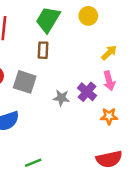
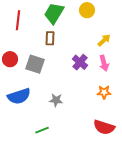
purple cross: (87, 92) -> (80, 62), moved
gray star: (61, 98) -> (56, 100), moved
red semicircle: (109, 159) -> (104, 127), turned 30

